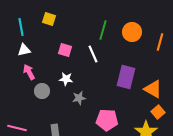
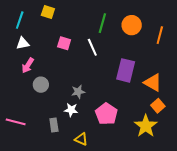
cyan line: (21, 27) -> (20, 20), turned 30
pink arrow: (29, 72) -> (28, 65), turned -119
white star: (66, 79) -> (71, 110), moved
pink pentagon: (107, 120) -> (106, 114), turned 30

